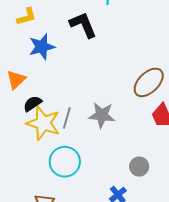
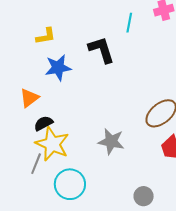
gray line: (67, 118) -> (36, 164), moved

